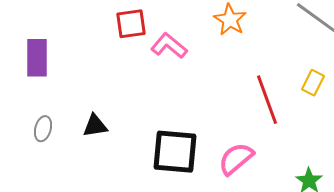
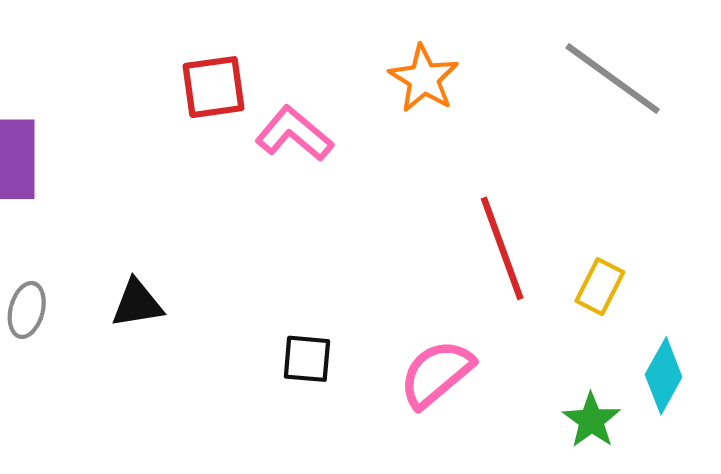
yellow rectangle: (313, 83) -> (600, 287), moved
black square: (175, 152) -> (307, 359), size x0.5

